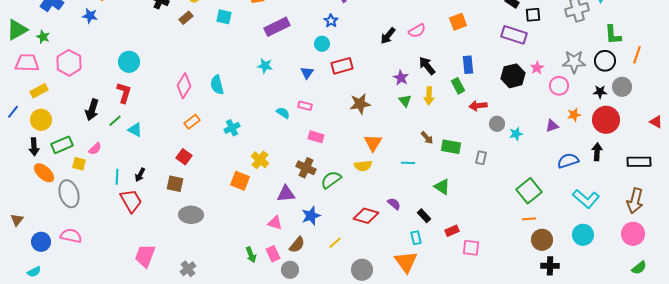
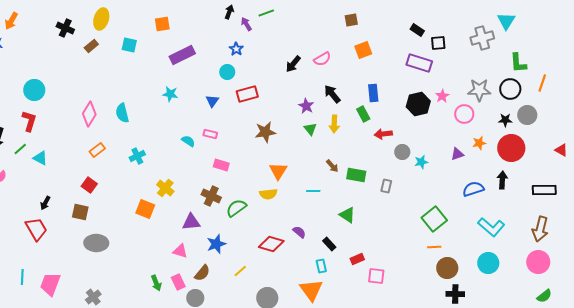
cyan line: (117, 177) -> (22, 277), moved

